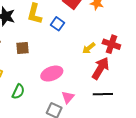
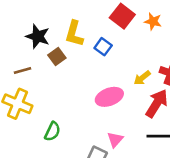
brown square: (22, 48) -> (57, 56), moved, turned -32
pink ellipse: (52, 74) -> (109, 97), moved

